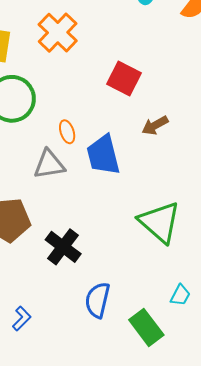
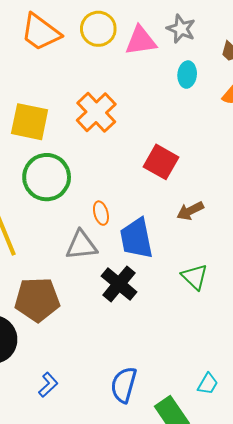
green triangle: (160, 222) -> (195, 277), moved, size x0.6
black cross: (63, 247) -> (119, 284), moved
blue L-shape: (22, 319) -> (48, 385), moved

